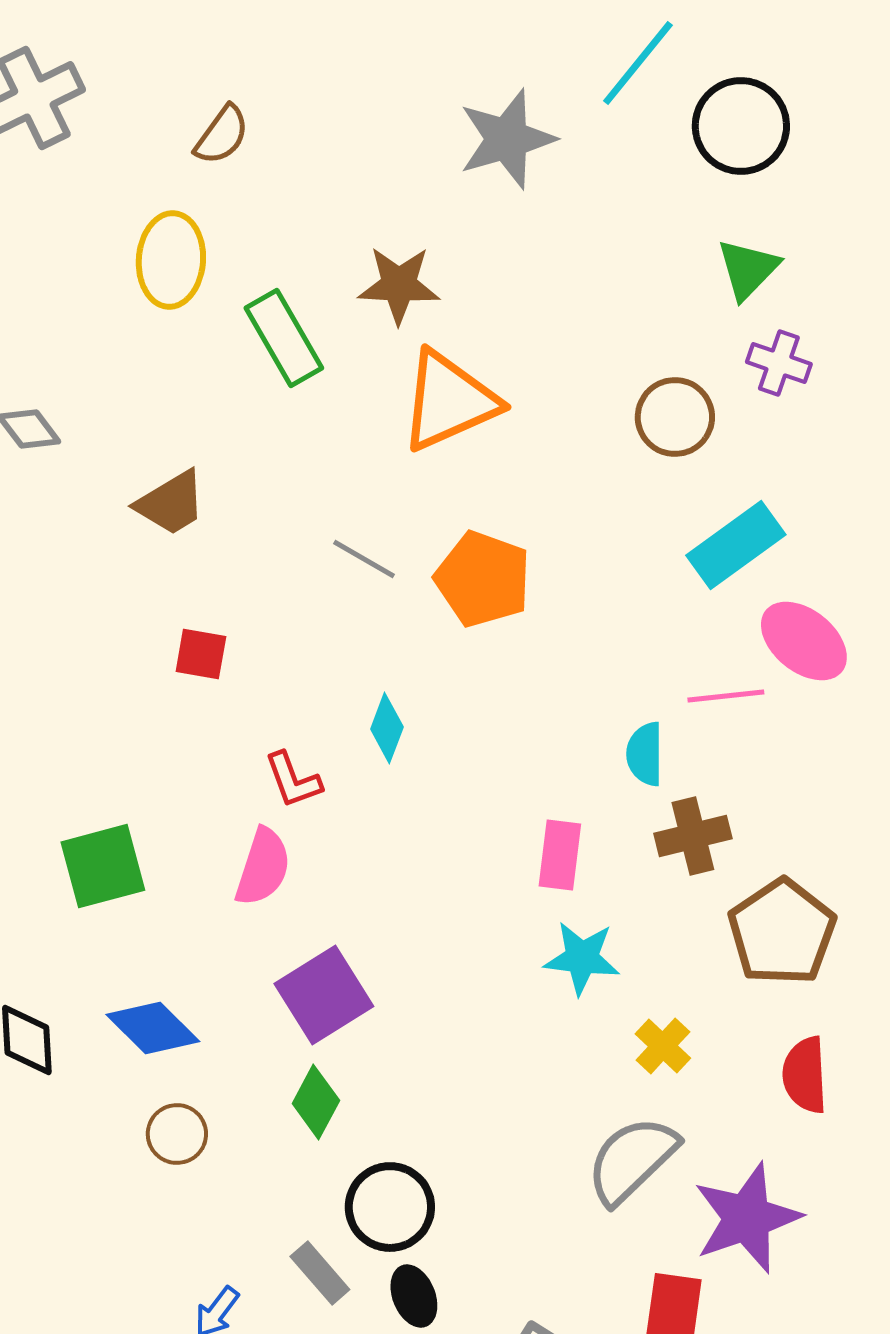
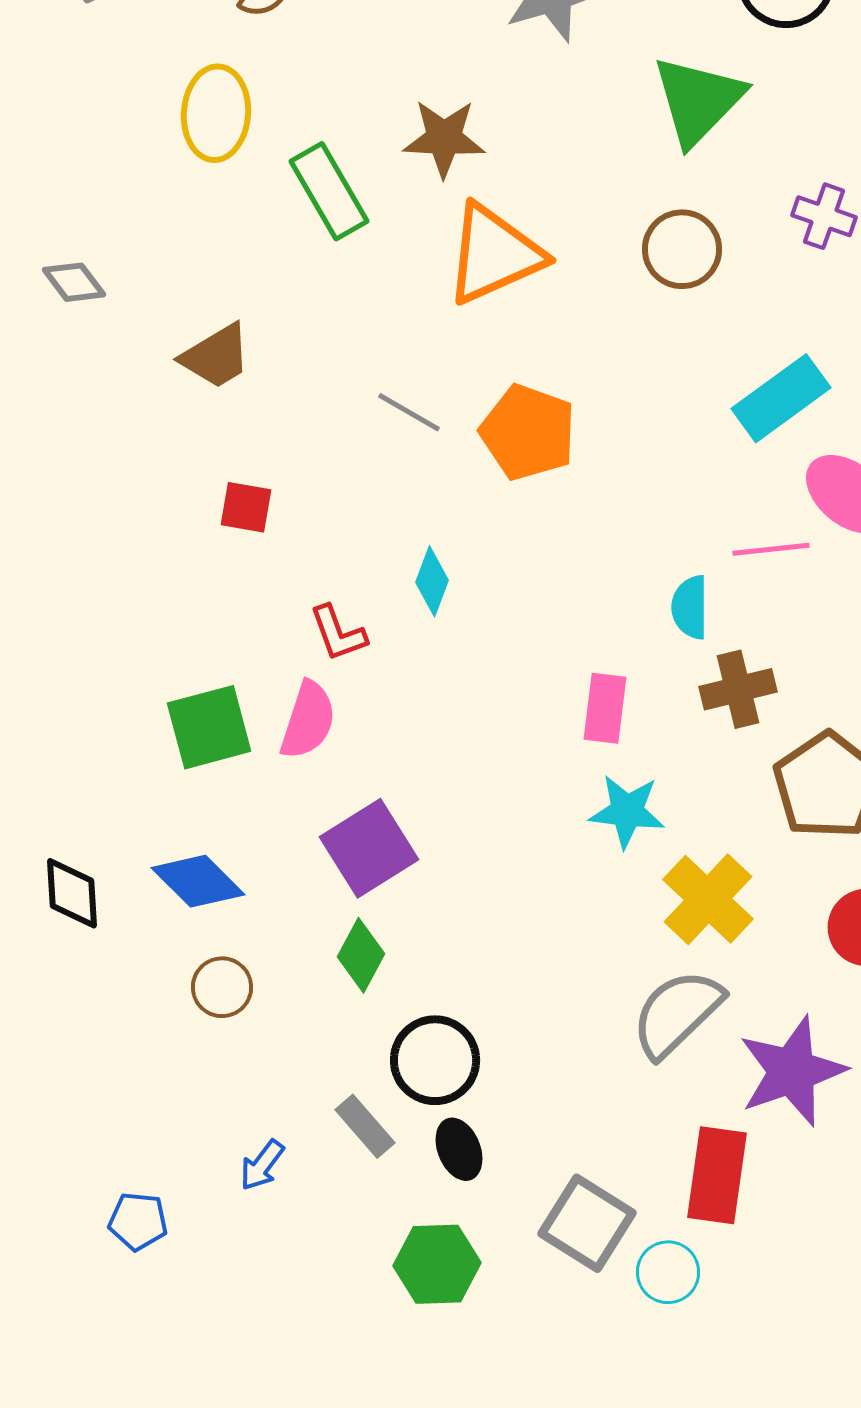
green triangle: (748, 269) -> (698, 100), moved, size x1.5
brown circle: (675, 417) -> (682, 249), moved
green square: (103, 866) -> (209, 727), moved
yellow cross: (663, 1046) -> (708, 899), size x1.6

